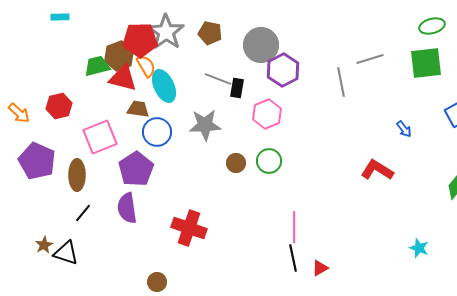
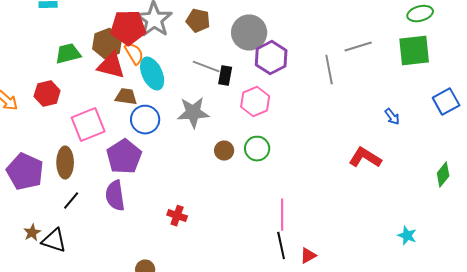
green trapezoid: (97, 66) -> (68, 54), moved
purple pentagon: (37, 161) -> (25, 172), moved
red cross: (189, 228) -> (177, 216), size x0.6

